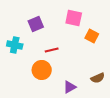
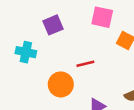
red line: (52, 50) -> (85, 64), moved

